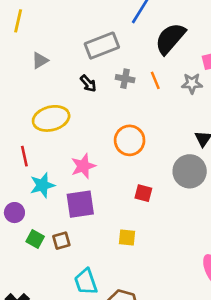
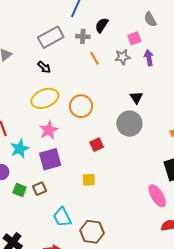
black semicircle: (170, 38) -> (102, 25), size x0.6
gray cross: (125, 79) -> (83, 36), moved
yellow ellipse: (51, 118) -> (45, 98), moved
red square: (143, 193) -> (97, 145), turned -32

